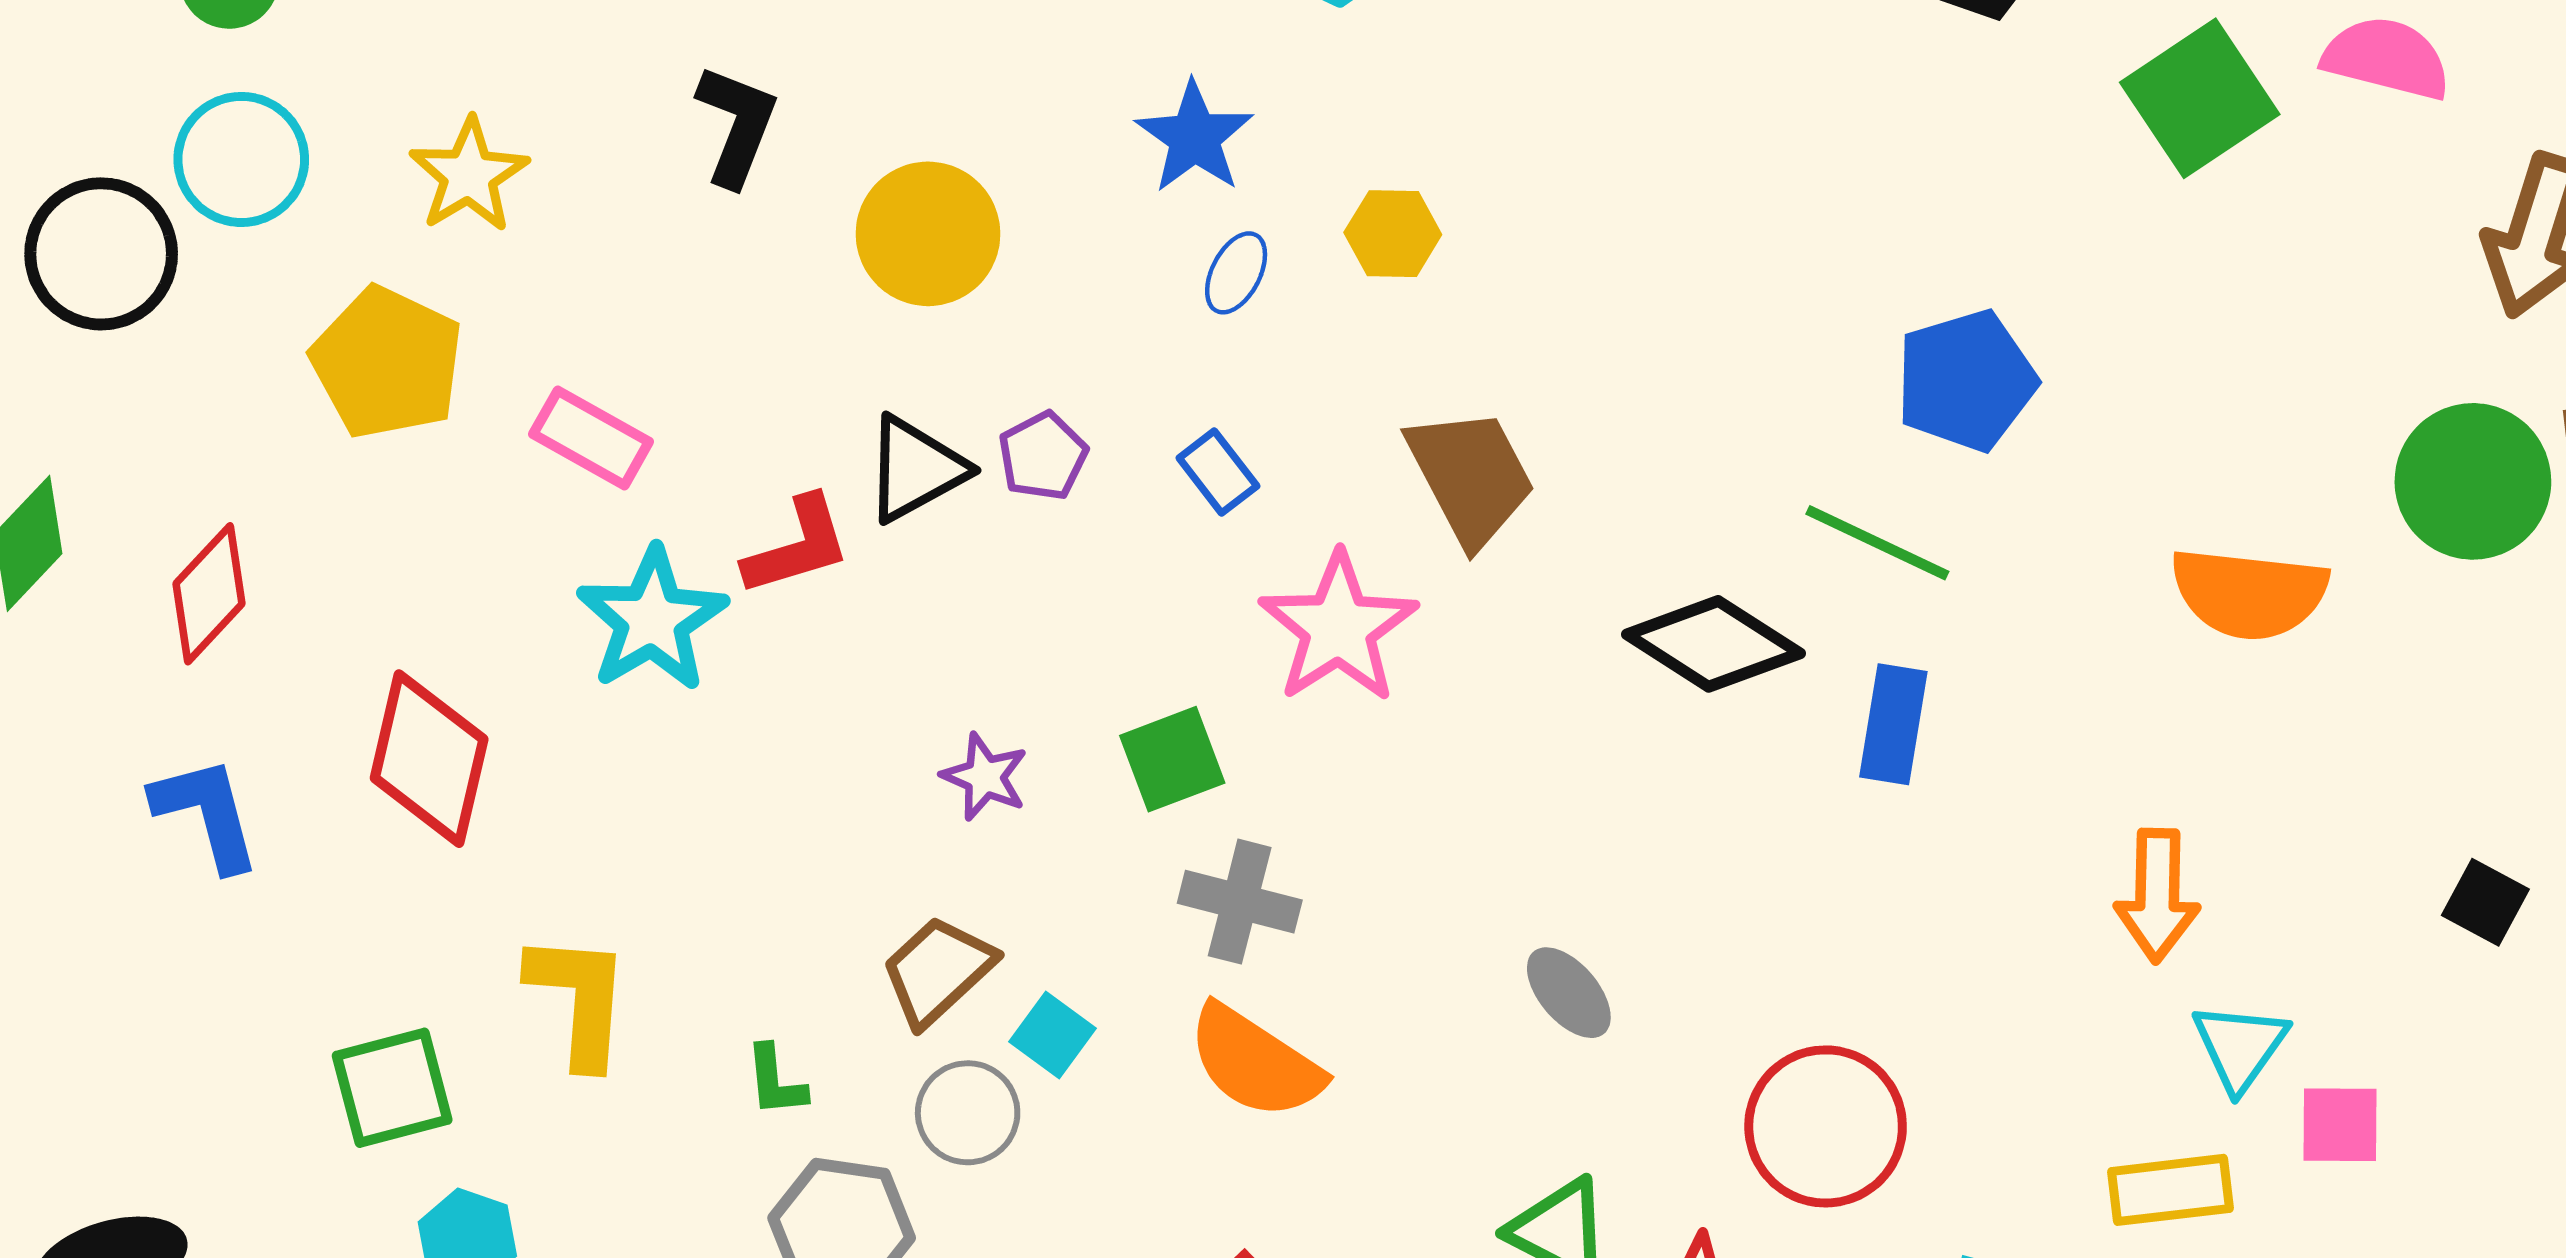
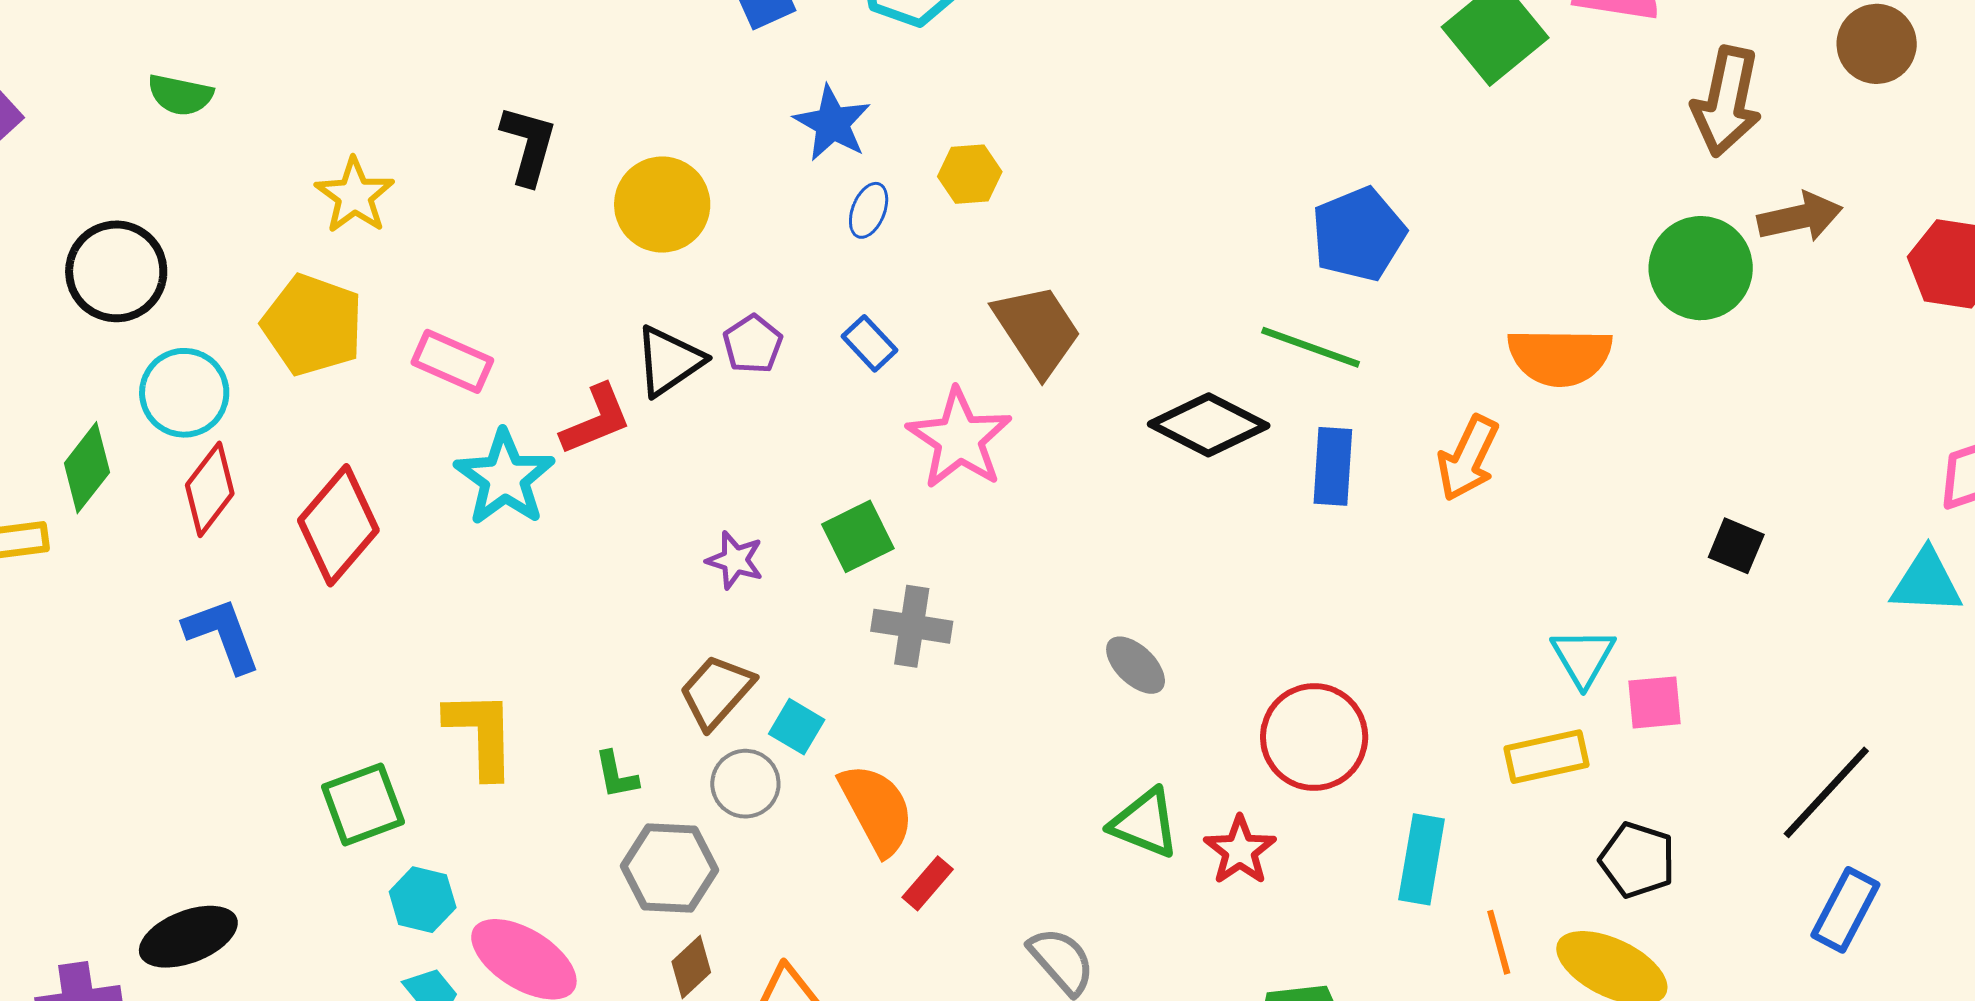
cyan circle: (241, 159) -> (184, 393), moved
red diamond: (429, 759) -> (338, 525), moved, turned 33
orange arrow: (2157, 895) -> (1468, 458), moved, turned 30
orange semicircle: (1255, 1062) -> (877, 809), moved, turned -146

